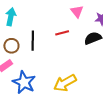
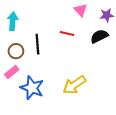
red line: (62, 33) -> (67, 33), turned 32

